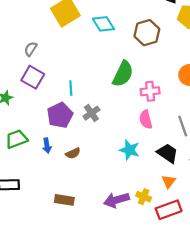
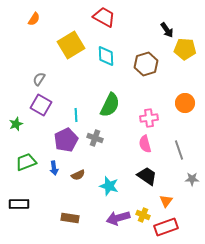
cyan diamond: (103, 24) -> (106, 56), turned 30
green semicircle: (123, 74) -> (110, 105), moved
gray cross: (91, 113) -> (95, 138), turned -35
cyan star: (129, 150) -> (109, 186), moved
black trapezoid: (167, 153) -> (147, 176), moved

